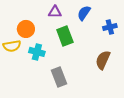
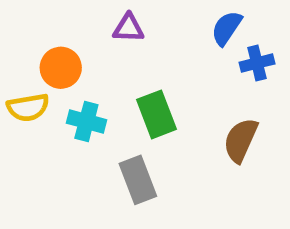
blue semicircle: (84, 13) -> (227, 28), moved
green rectangle: (65, 36) -> (157, 114), moved

